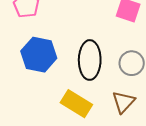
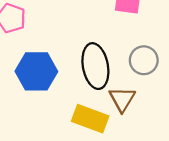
brown triangle: (124, 102) -> (122, 99), moved

